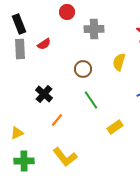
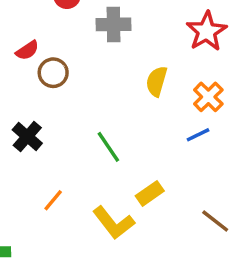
brown circle: (83, 69) -> (53, 73), moved
orange line: (57, 120) -> (53, 200), moved
yellow L-shape: (65, 157) -> (114, 223), moved

